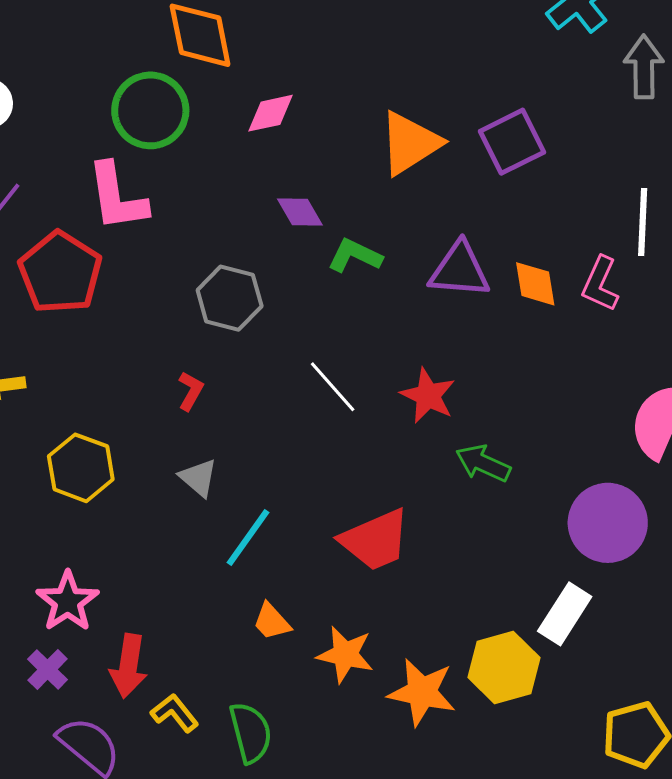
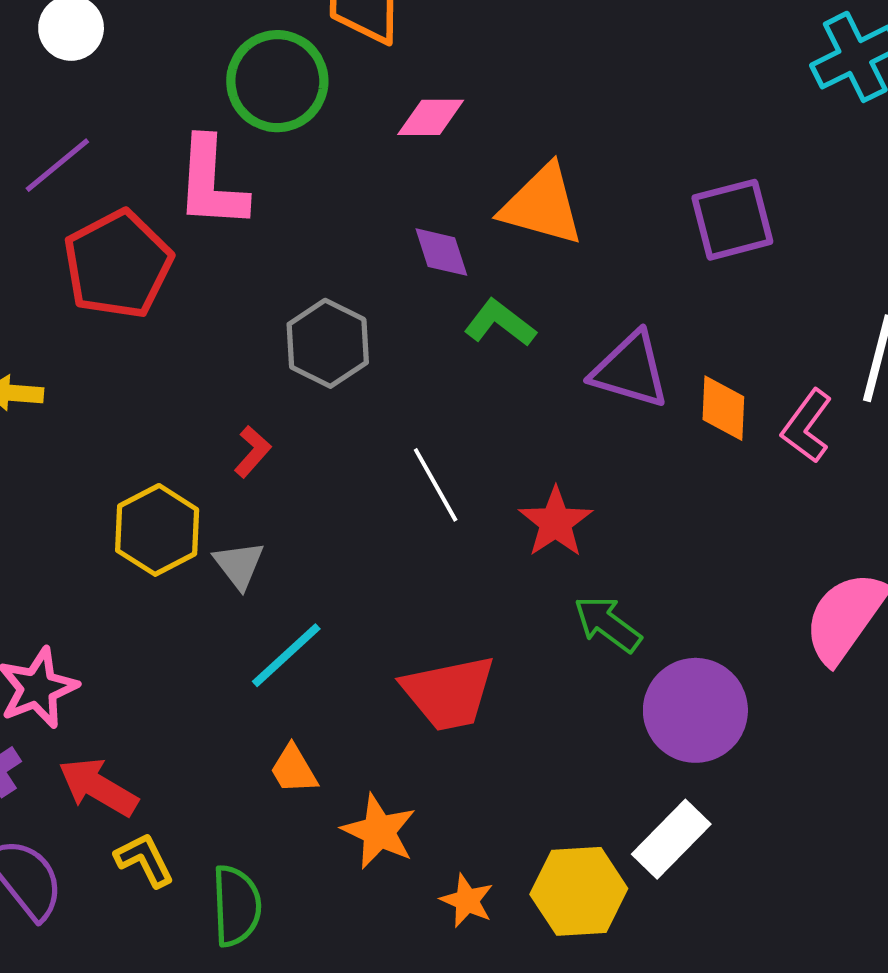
orange triangle: (410, 143) -> (542, 205), moved, turned 36
yellow hexagon: (81, 468) -> (157, 530), moved
purple circle: (608, 523) -> (695, 710), moved
red arrow: (128, 666) -> (98, 787), turned 100
orange star: (422, 692) -> (467, 901), size x0.6

